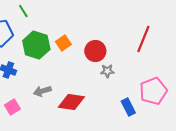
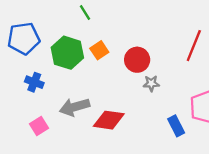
green line: (23, 11) -> (85, 12), moved
gray arrow: (42, 91) -> (74, 107), size x1.4

